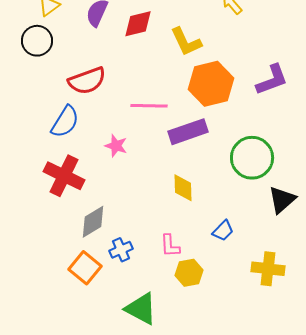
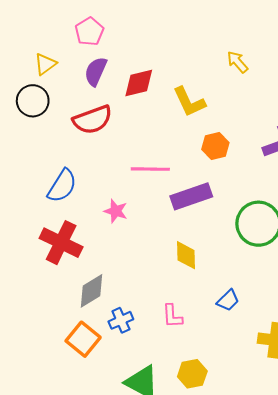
red semicircle: (87, 81) -> (93, 120), moved
orange hexagon: (211, 84) -> (215, 146), size x0.6
yellow hexagon: (189, 273) -> (192, 374), moved

